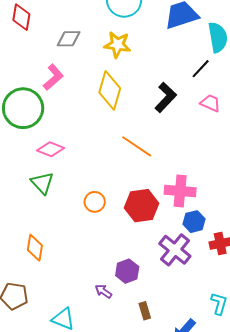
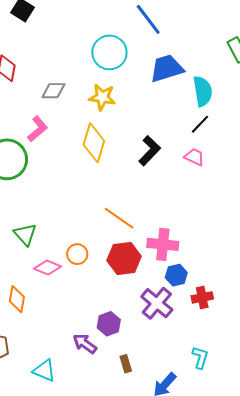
black line: (201, 69) -> (200, 124), moved
orange line: (137, 146) -> (119, 218), moved
pink diamond: (51, 149) -> (48, 268), moved
purple arrow: (103, 291) -> (85, 344), size x1.4

